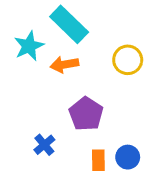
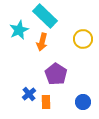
orange arrow: (64, 64) -> (42, 42), turned -66
orange rectangle: (98, 160) -> (46, 102), moved

